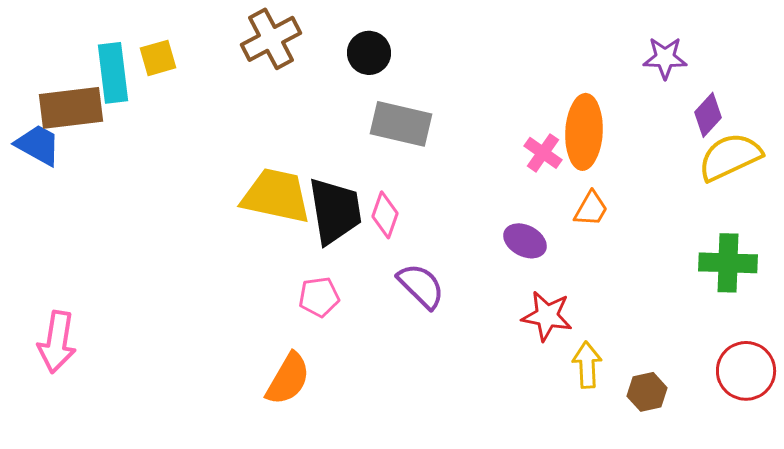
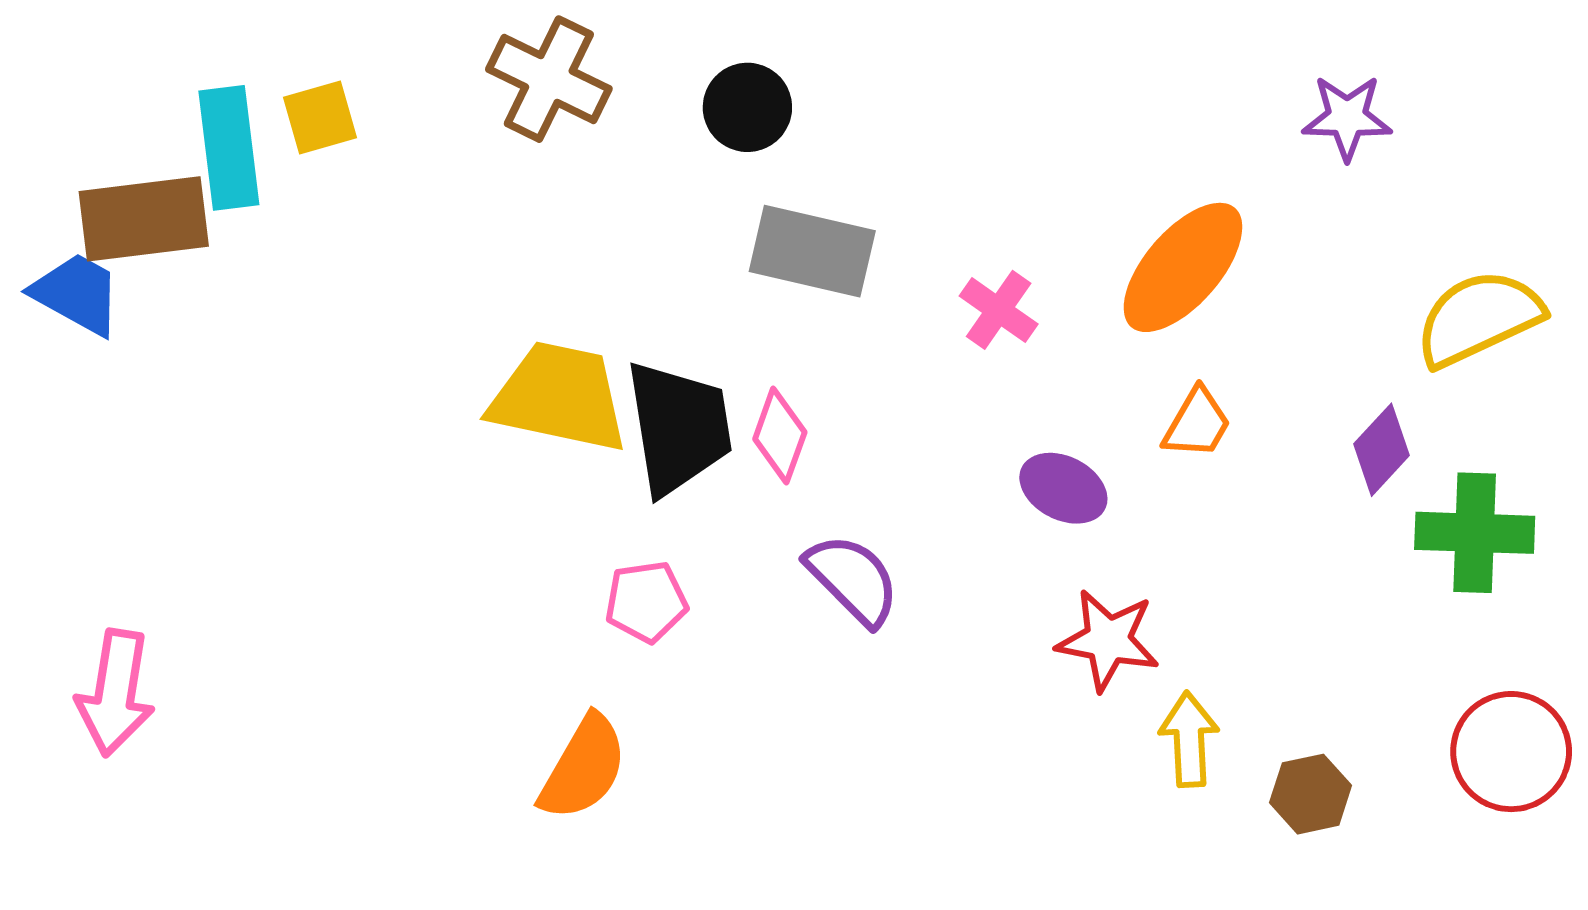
brown cross: (271, 39) -> (549, 79), turned -36
purple diamond: (708, 115) -> (1381, 450), moved
orange ellipse: (584, 132) -> (1183, 267), turned 38
pink cross: (543, 153) -> (999, 310), moved

